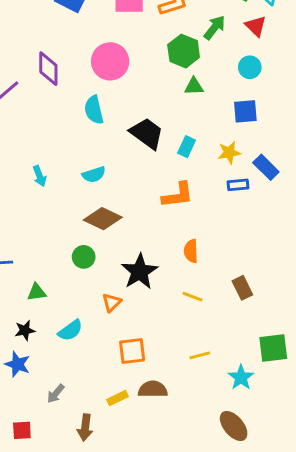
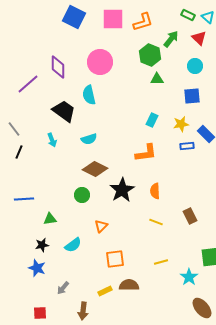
black trapezoid: (147, 133) -> (64, 111), moved
black star: (140, 272) -> (122, 190), moved
brown ellipse: (234, 426) -> (202, 308), moved

